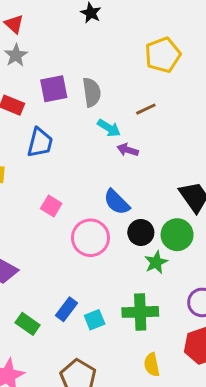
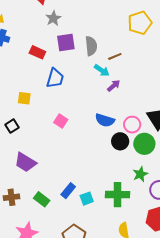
gray star: (16, 55) -> (53, 18), moved
brown line: (146, 109) -> (115, 56), moved
purple arrow: (128, 150) -> (114, 86), turned 120
blue semicircle: (117, 202) -> (105, 120), turned -30
pink circle: (90, 238) -> (132, 125), moved, size x0.7
green star: (156, 262) -> (140, 174), moved

